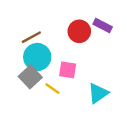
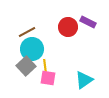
pink square: (68, 70) -> (48, 78), moved
yellow line: (52, 89) -> (45, 66), moved, turned 48

